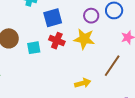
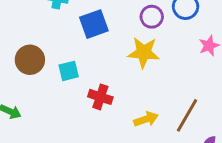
red cross: (57, 41) -> (100, 97), moved
brown line: (112, 66) -> (187, 115), moved

